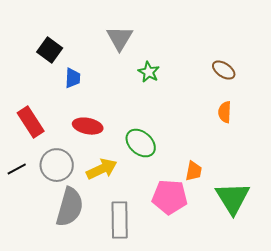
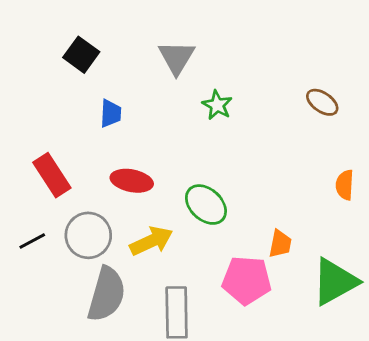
black square: (50, 50) -> (81, 55), moved
orange semicircle: (225, 112) -> (345, 185), moved
green triangle: (233, 198) -> (335, 282), turned 33

